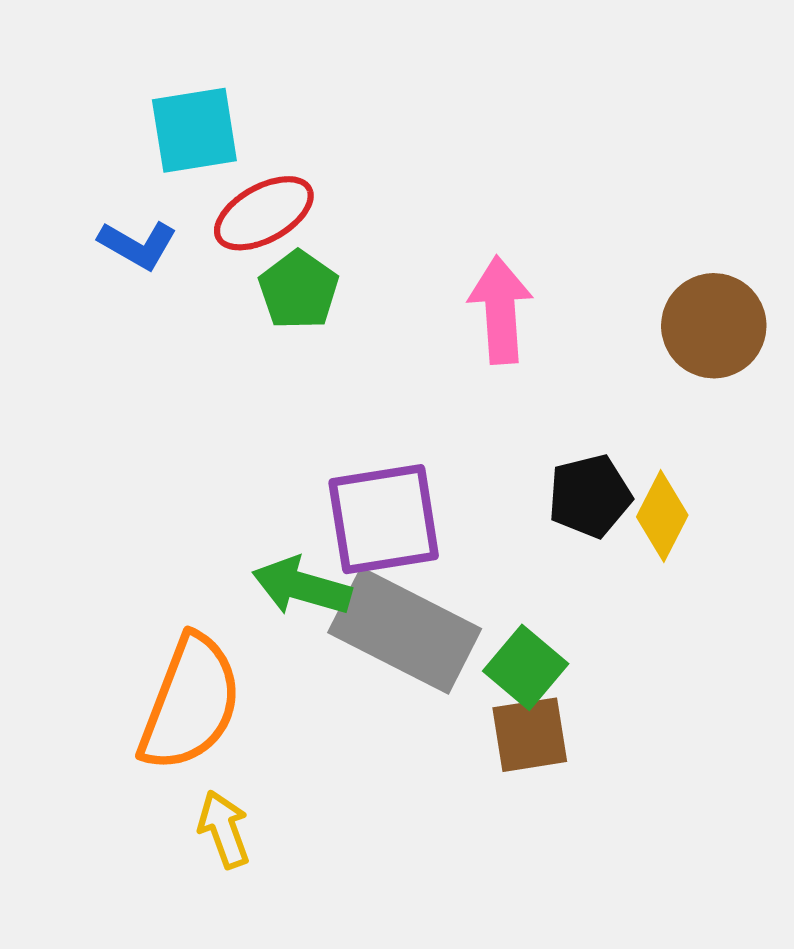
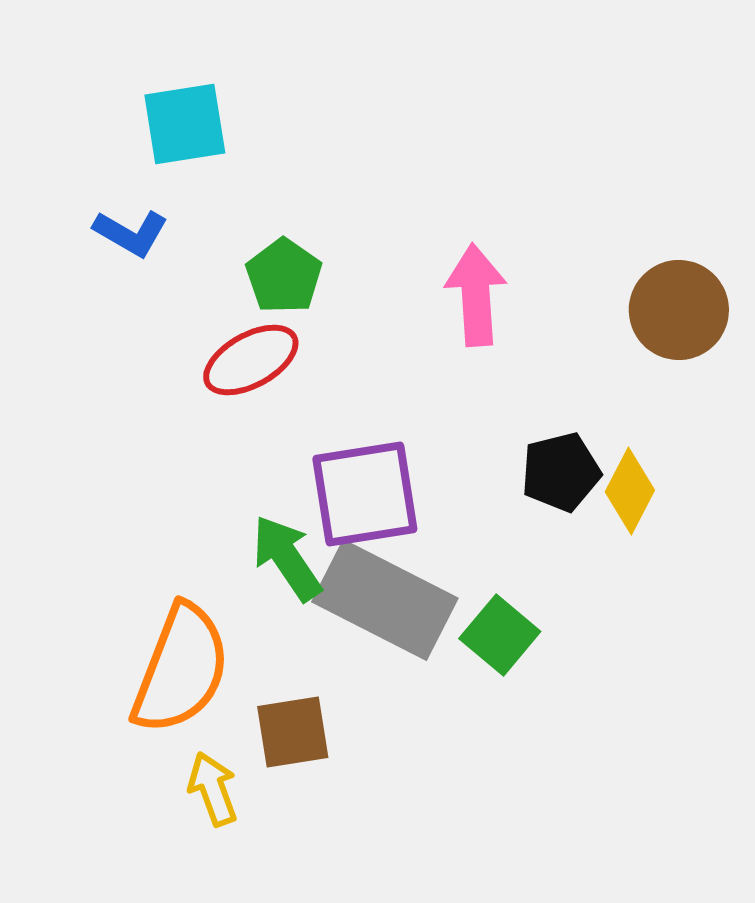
red ellipse: (264, 213) -> (251, 360), moved
green arrow: (302, 586) -> (287, 558), turned 40
brown square: (530, 735) -> (293, 732), moved

